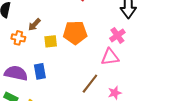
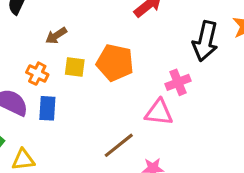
orange cross: (18, 38) -> (37, 74), moved

